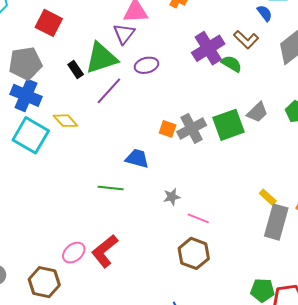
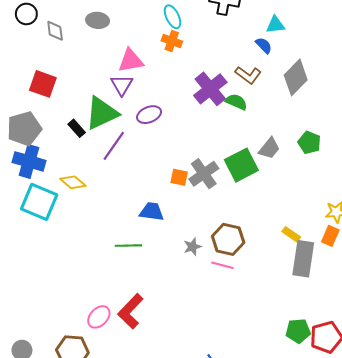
brown hexagon: (194, 253) -> (228, 239), moved

